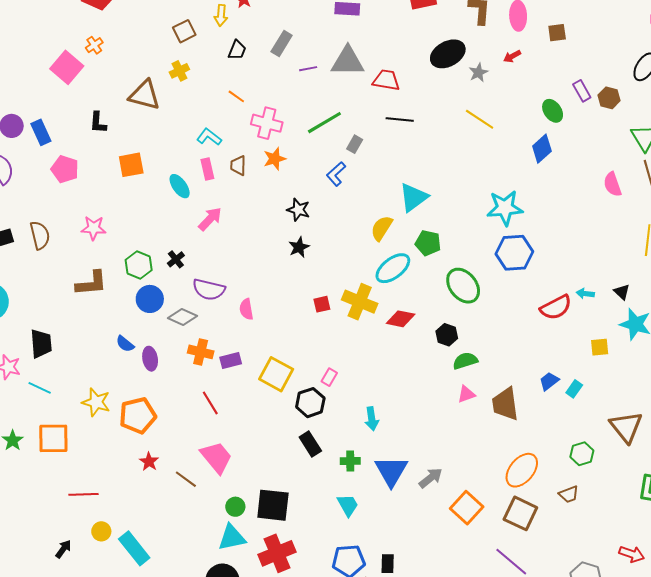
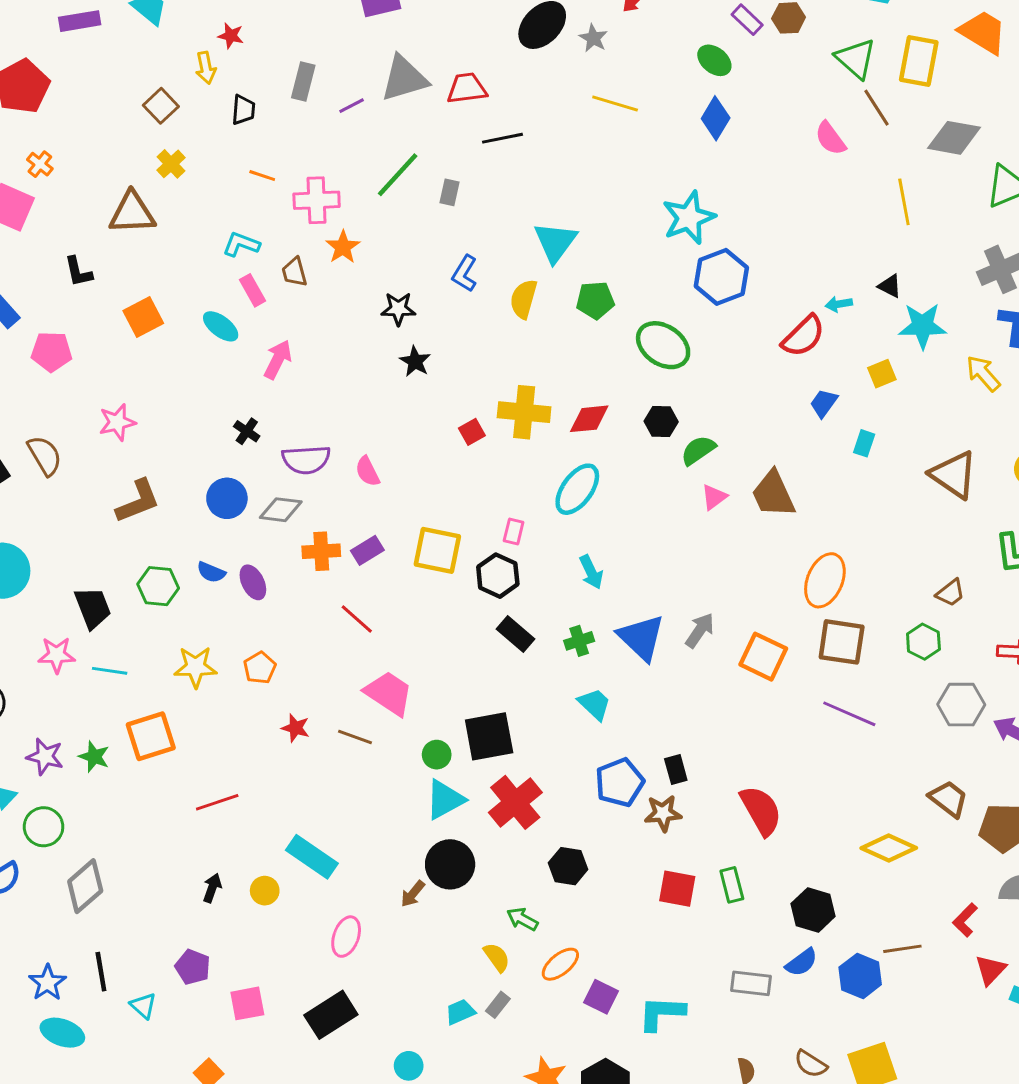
blue L-shape: (336, 174) -> (465, 274), moved
green hexagon: (139, 265) -> (158, 586), moved
cyan ellipse: (393, 268) -> (577, 489), moved
blue trapezoid: (549, 381) -> (824, 403), moved
orange pentagon: (138, 415) -> (260, 668), size x0.6
green hexagon: (582, 454) -> (923, 642), moved
brown trapezoid: (569, 494) -> (950, 593), moved
yellow circle: (101, 531) -> (265, 891), moved

